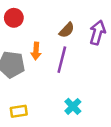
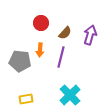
red circle: (14, 18) -> (41, 23), moved
cyan cross: (73, 106) -> (70, 95), size x1.5

